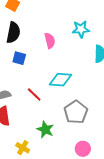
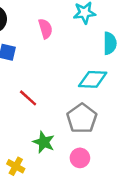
cyan diamond: (61, 80) -> (93, 79), moved
pink circle: (83, 149) -> (80, 158), moved

